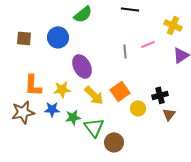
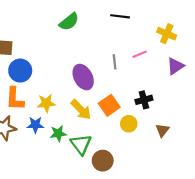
blue circle: (58, 37) -> (20, 71), moved
purple ellipse: (82, 66) -> (83, 77), moved
black cross: (160, 95) -> (144, 100), moved

